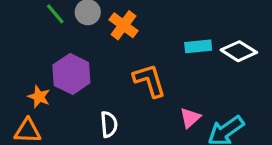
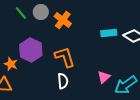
orange L-shape: (149, 80) -> (65, 57), moved
white semicircle: (109, 124) -> (63, 81), moved

